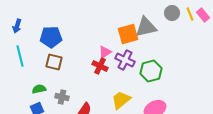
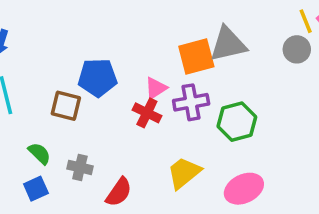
gray circle: (172, 13) -> (297, 49), moved
blue pentagon: (51, 37) -> (98, 78), moved
purple cross: (125, 60) -> (191, 102), turned -36
green semicircle: (39, 89) -> (39, 153), turned 56

